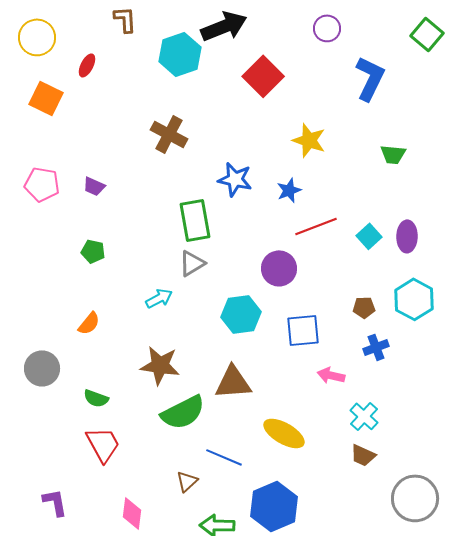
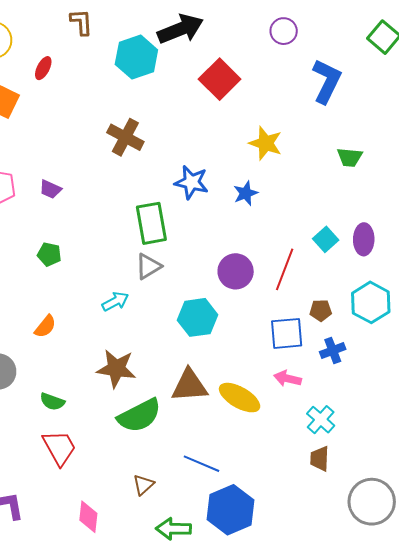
red line: (316, 226) -> (285, 269), moved, turned -48
blue square: (303, 330) -> (287, 333), moved
yellow ellipse: (284, 433) -> (240, 398), moved
brown trapezoid: (363, 455) -> (320, 459), turned 68
blue line: (224, 457) -> (201, 464), moved

